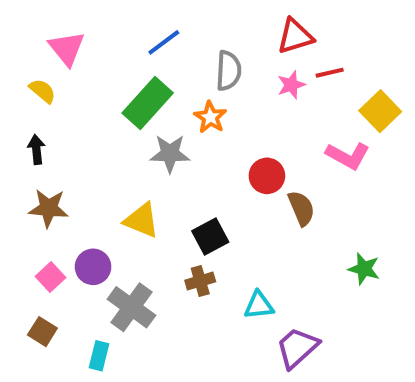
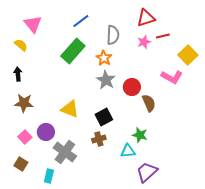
gray star: (170, 154) -> (106, 80), moved, turned 30
green star: (364, 269) -> (140, 135), moved

